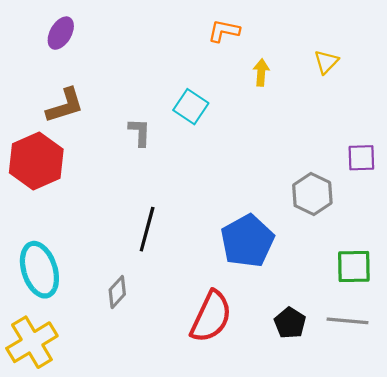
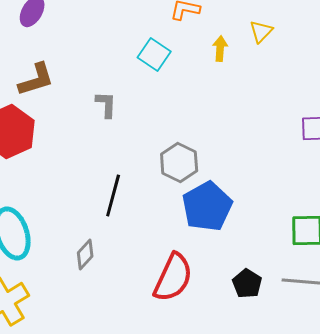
yellow triangle: (326, 62) -> (261, 32), moved
cyan square: (191, 107) -> (154, 54), moved
gray hexagon: (312, 194) -> (179, 162), moved

